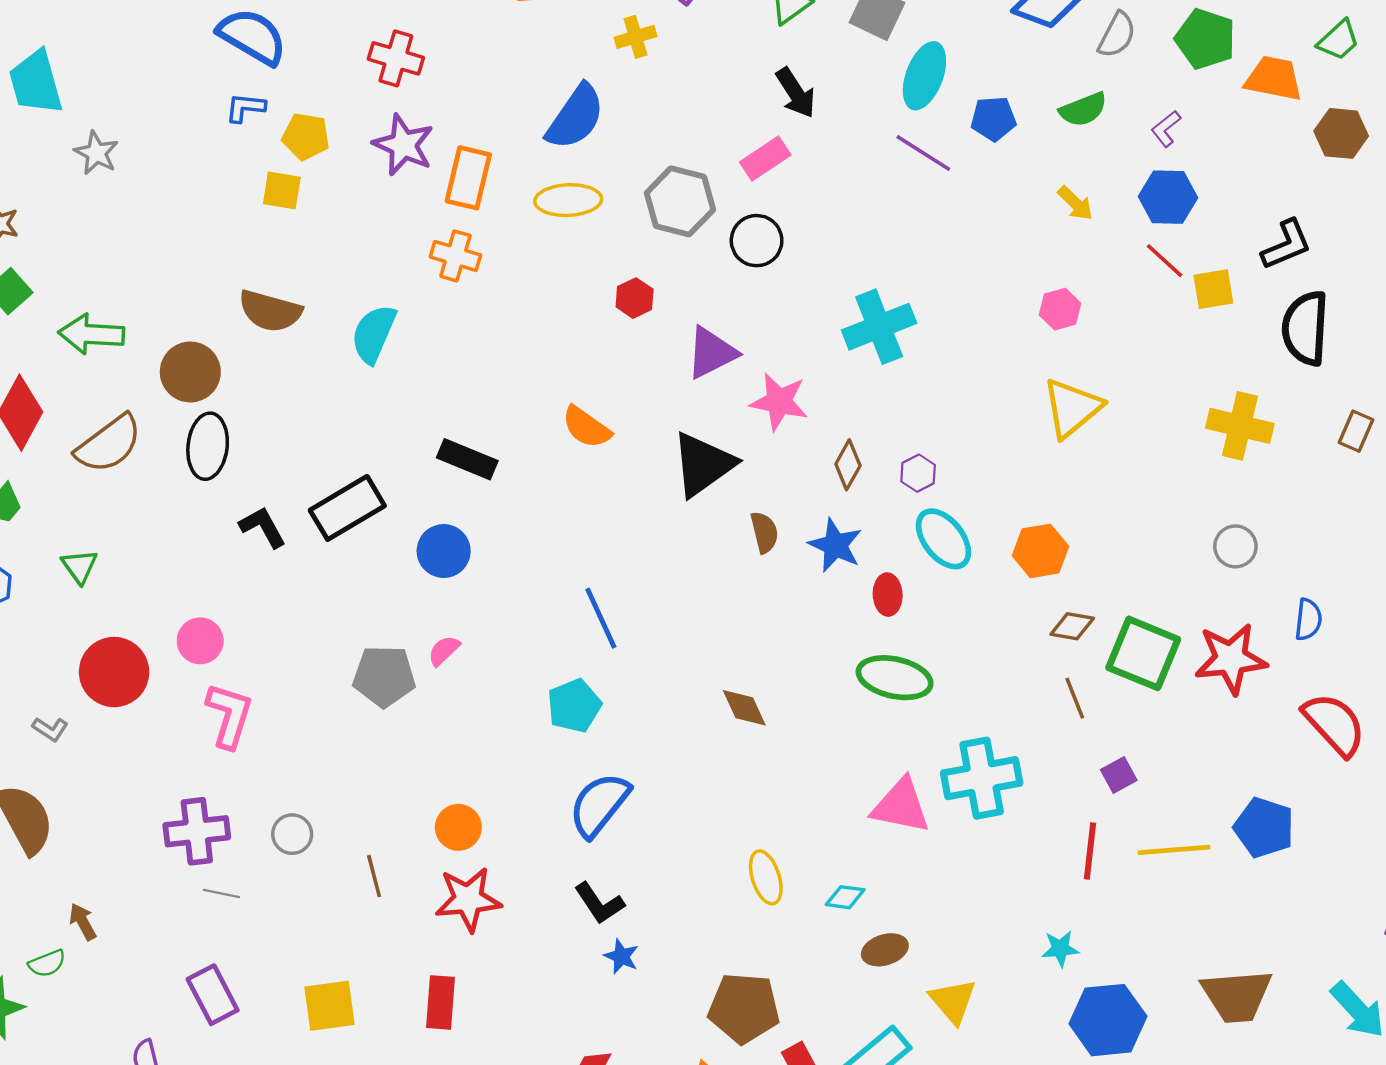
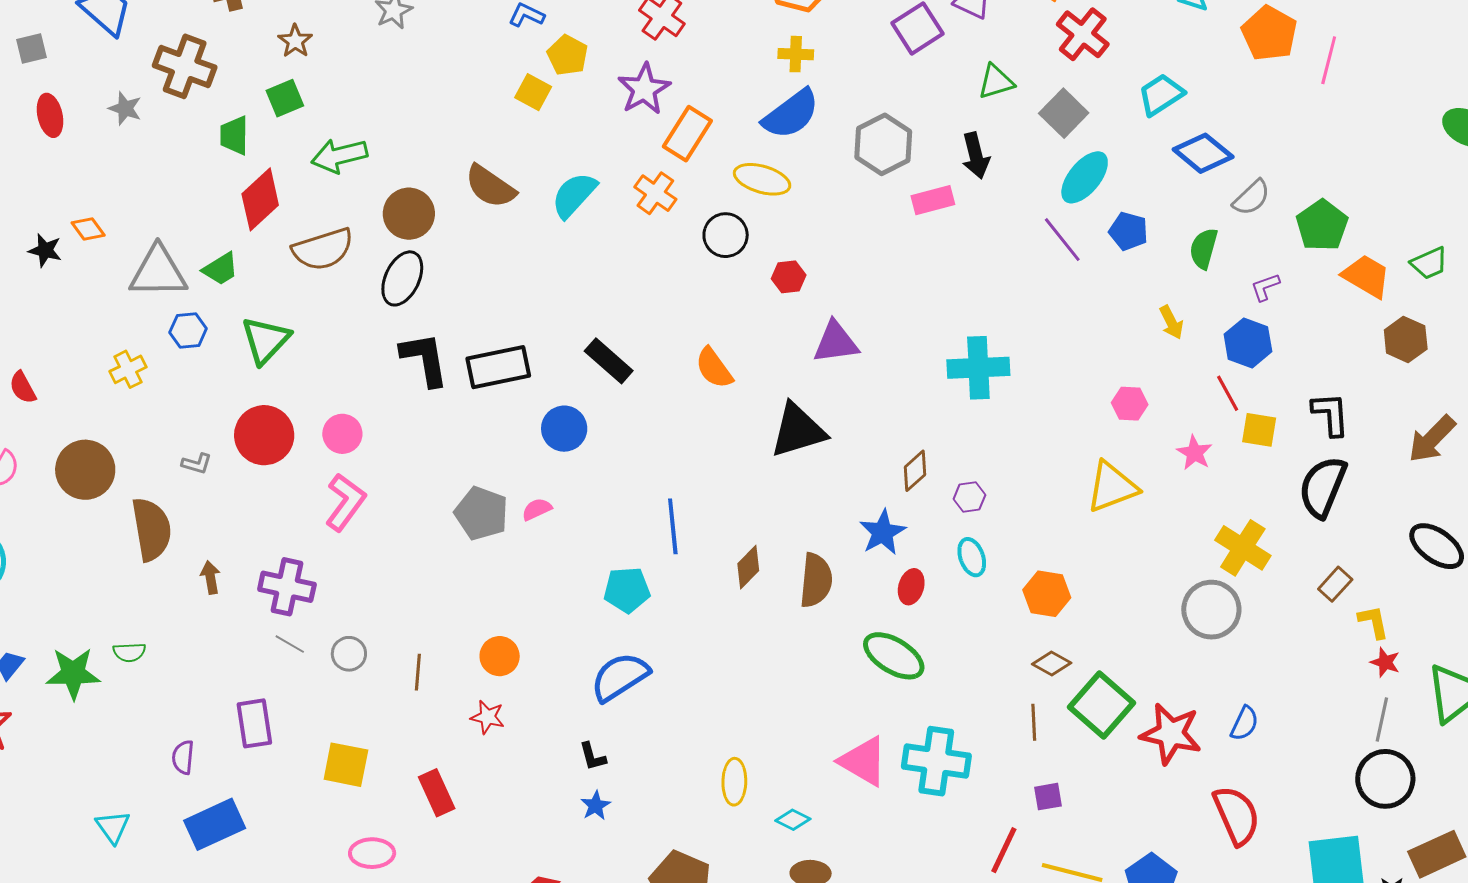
yellow cross: (635, 37) -> (796, 54), moved
green semicircle: (1083, 109) -> (1204, 249), turned 108
gray hexagon: (680, 201) -> (883, 144), moved
black circle: (757, 241) -> (726, 235), moved
black L-shape: (1286, 245) -> (1331, 414), turned -90
green arrow: (91, 334) -> (339, 156), turned -36
cyan semicircle: (374, 334) -> (574, 195), moved
pink star: (779, 402) -> (1195, 453), moved, size x0.7
black L-shape: (263, 527) -> (425, 359), size x1.4
brown semicircle: (764, 532) -> (816, 580), moved, size x1.5
cyan ellipse: (943, 539) -> (972, 557), size x0.7
gray circle: (1235, 546) -> (1211, 610), moved, size x1.6
green triangle: (80, 566) -> (266, 340), size x1.6
brown diamond: (744, 708) -> (748, 567), moved, turned 51
gray L-shape: (50, 729) -> (197, 464), turned -36
gray circle: (292, 834) -> (349, 654), moved
red star: (468, 899) -> (488, 717), size x0.6
black L-shape: (599, 903) -> (593, 756), size x0.7
brown arrow: (83, 922) -> (210, 577), moved
red rectangle: (440, 1002) -> (437, 793), turned -48

